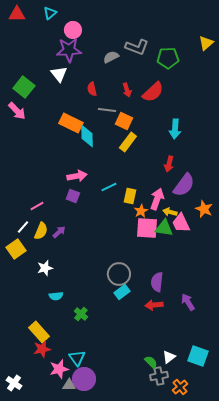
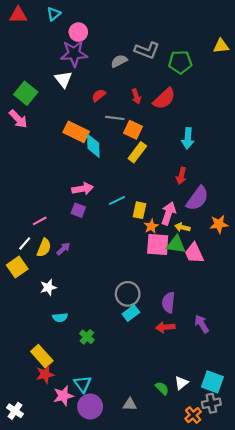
yellow triangle: (206, 43) -> (221, 46), turned 35
red semicircle: (92, 89) -> (99, 95), turned 64
orange star: (204, 209) -> (219, 224), turned -30
pink trapezoid: (181, 223) -> (194, 253), moved
gray cross: (159, 376) -> (211, 403), moved
gray triangle: (69, 385) -> (130, 404), moved

